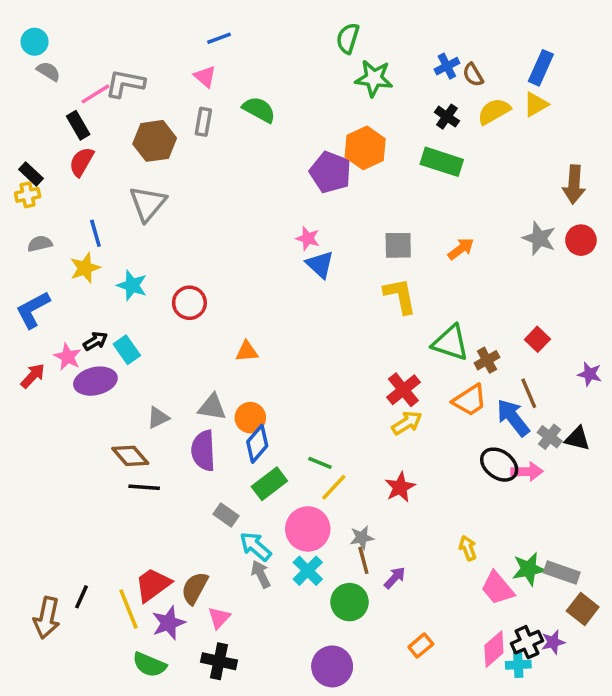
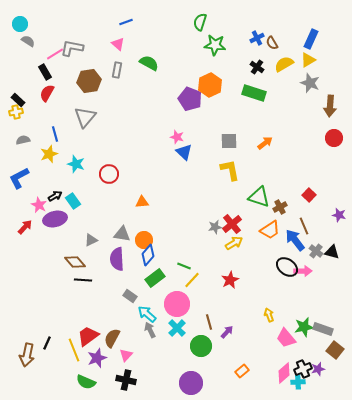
gray star: (539, 238) -> (310, 83), moved
red arrow: (33, 376) -> (25, 227), moved
gray star: (362, 538) -> (215, 227), moved

